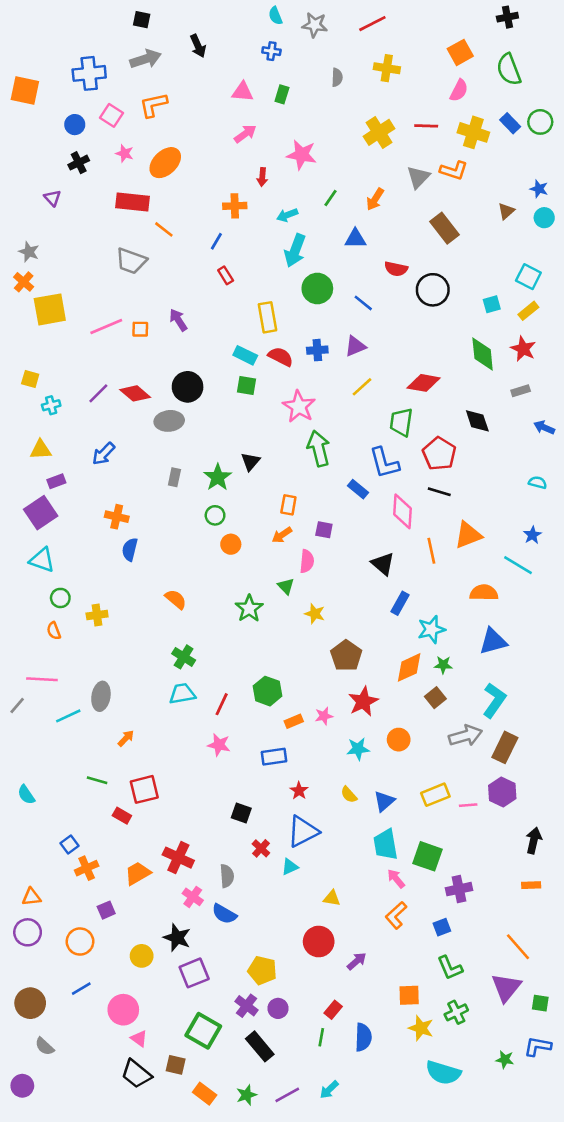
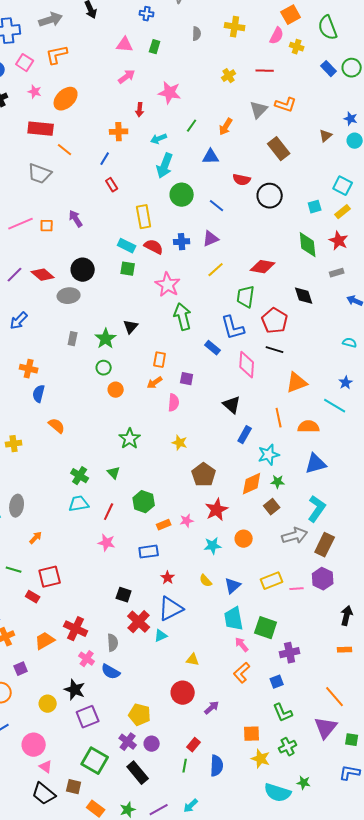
pink semicircle: (459, 90) -> (277, 36), moved
yellow cross: (379, 132) -> (229, 76), size x0.6
yellow cross: (473, 132) -> (297, 47), moved, size x0.6
orange line: (431, 551) -> (279, 418), moved
green triangle: (286, 586) -> (114, 473), moved
orange semicircle: (176, 599) -> (57, 426), moved
red cross: (261, 848) -> (139, 622), size x1.6
green star: (505, 1060) -> (304, 783), moved

